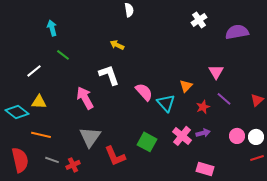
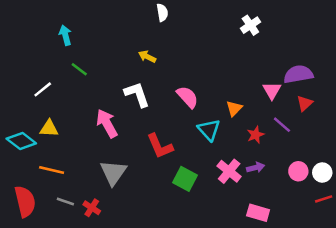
purple semicircle: (237, 32) -> (298, 74), moved
pink semicircle: (144, 92) -> (188, 97), moved
red triangle: (257, 100) -> (305, 103), moved
red L-shape: (115, 156) -> (160, 146), moved
red cross: (73, 165) -> (92, 208), turned -32

